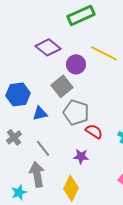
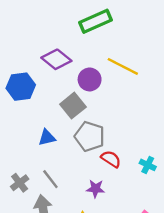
blue hexagon: (18, 94) -> (21, 87), moved
gray cross: (14, 137) -> (20, 183), moved

